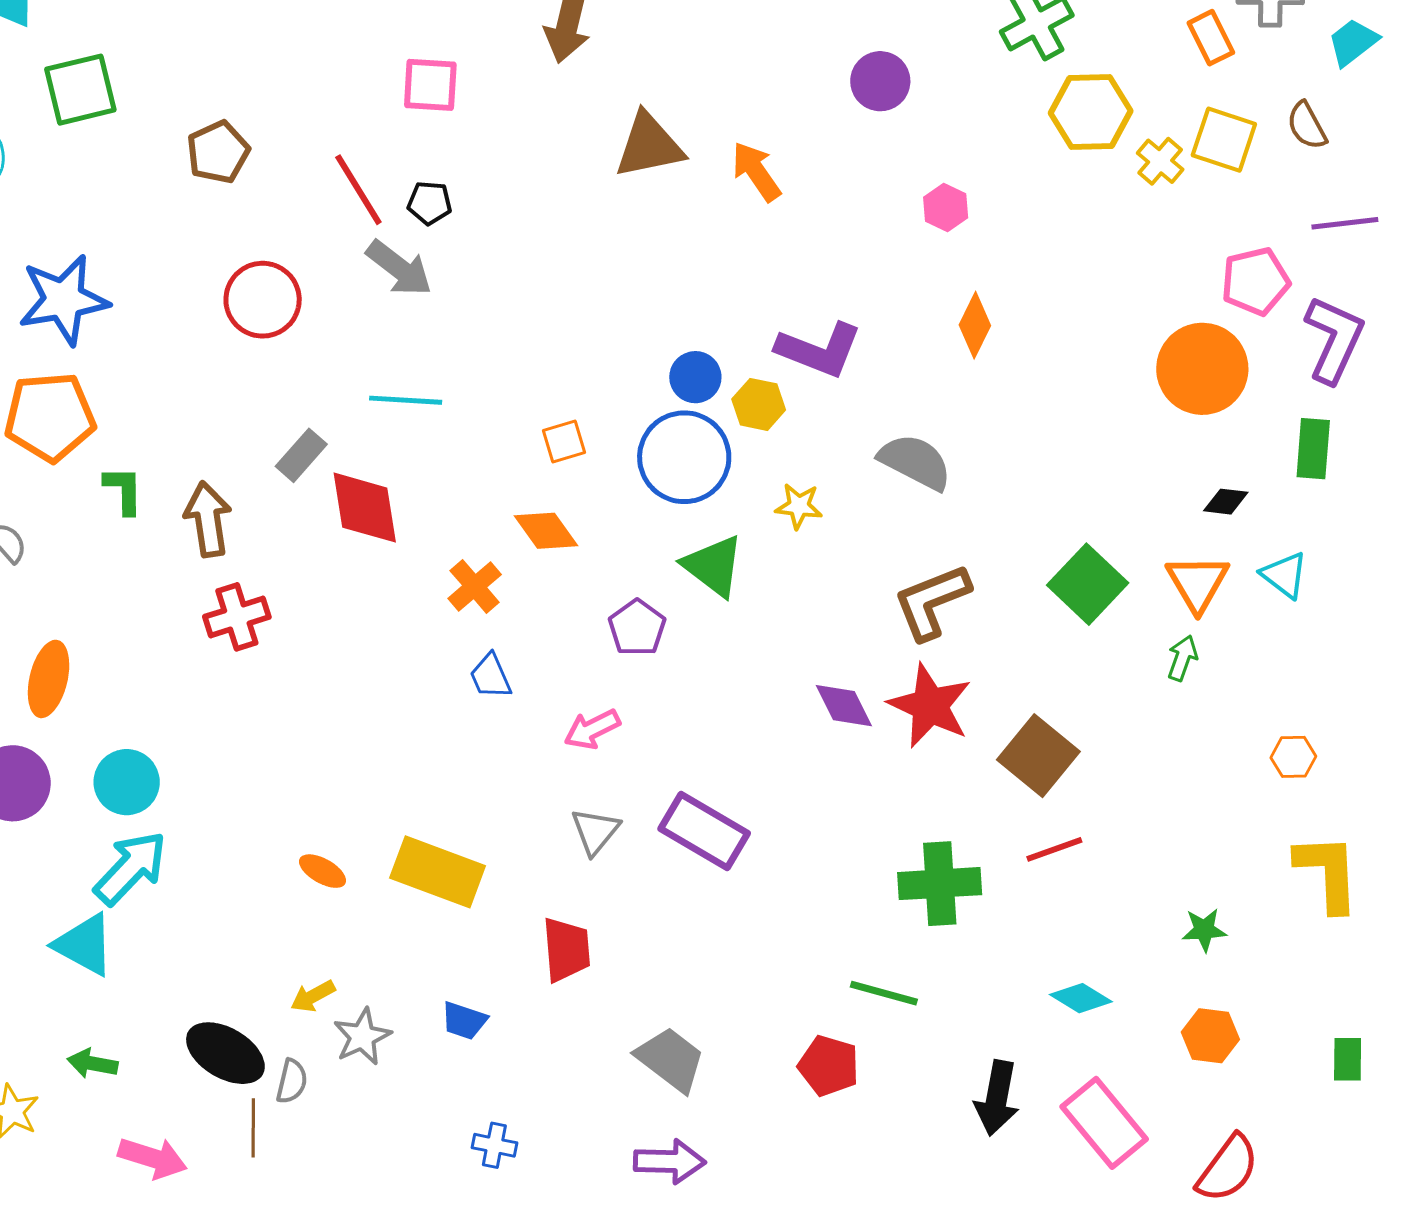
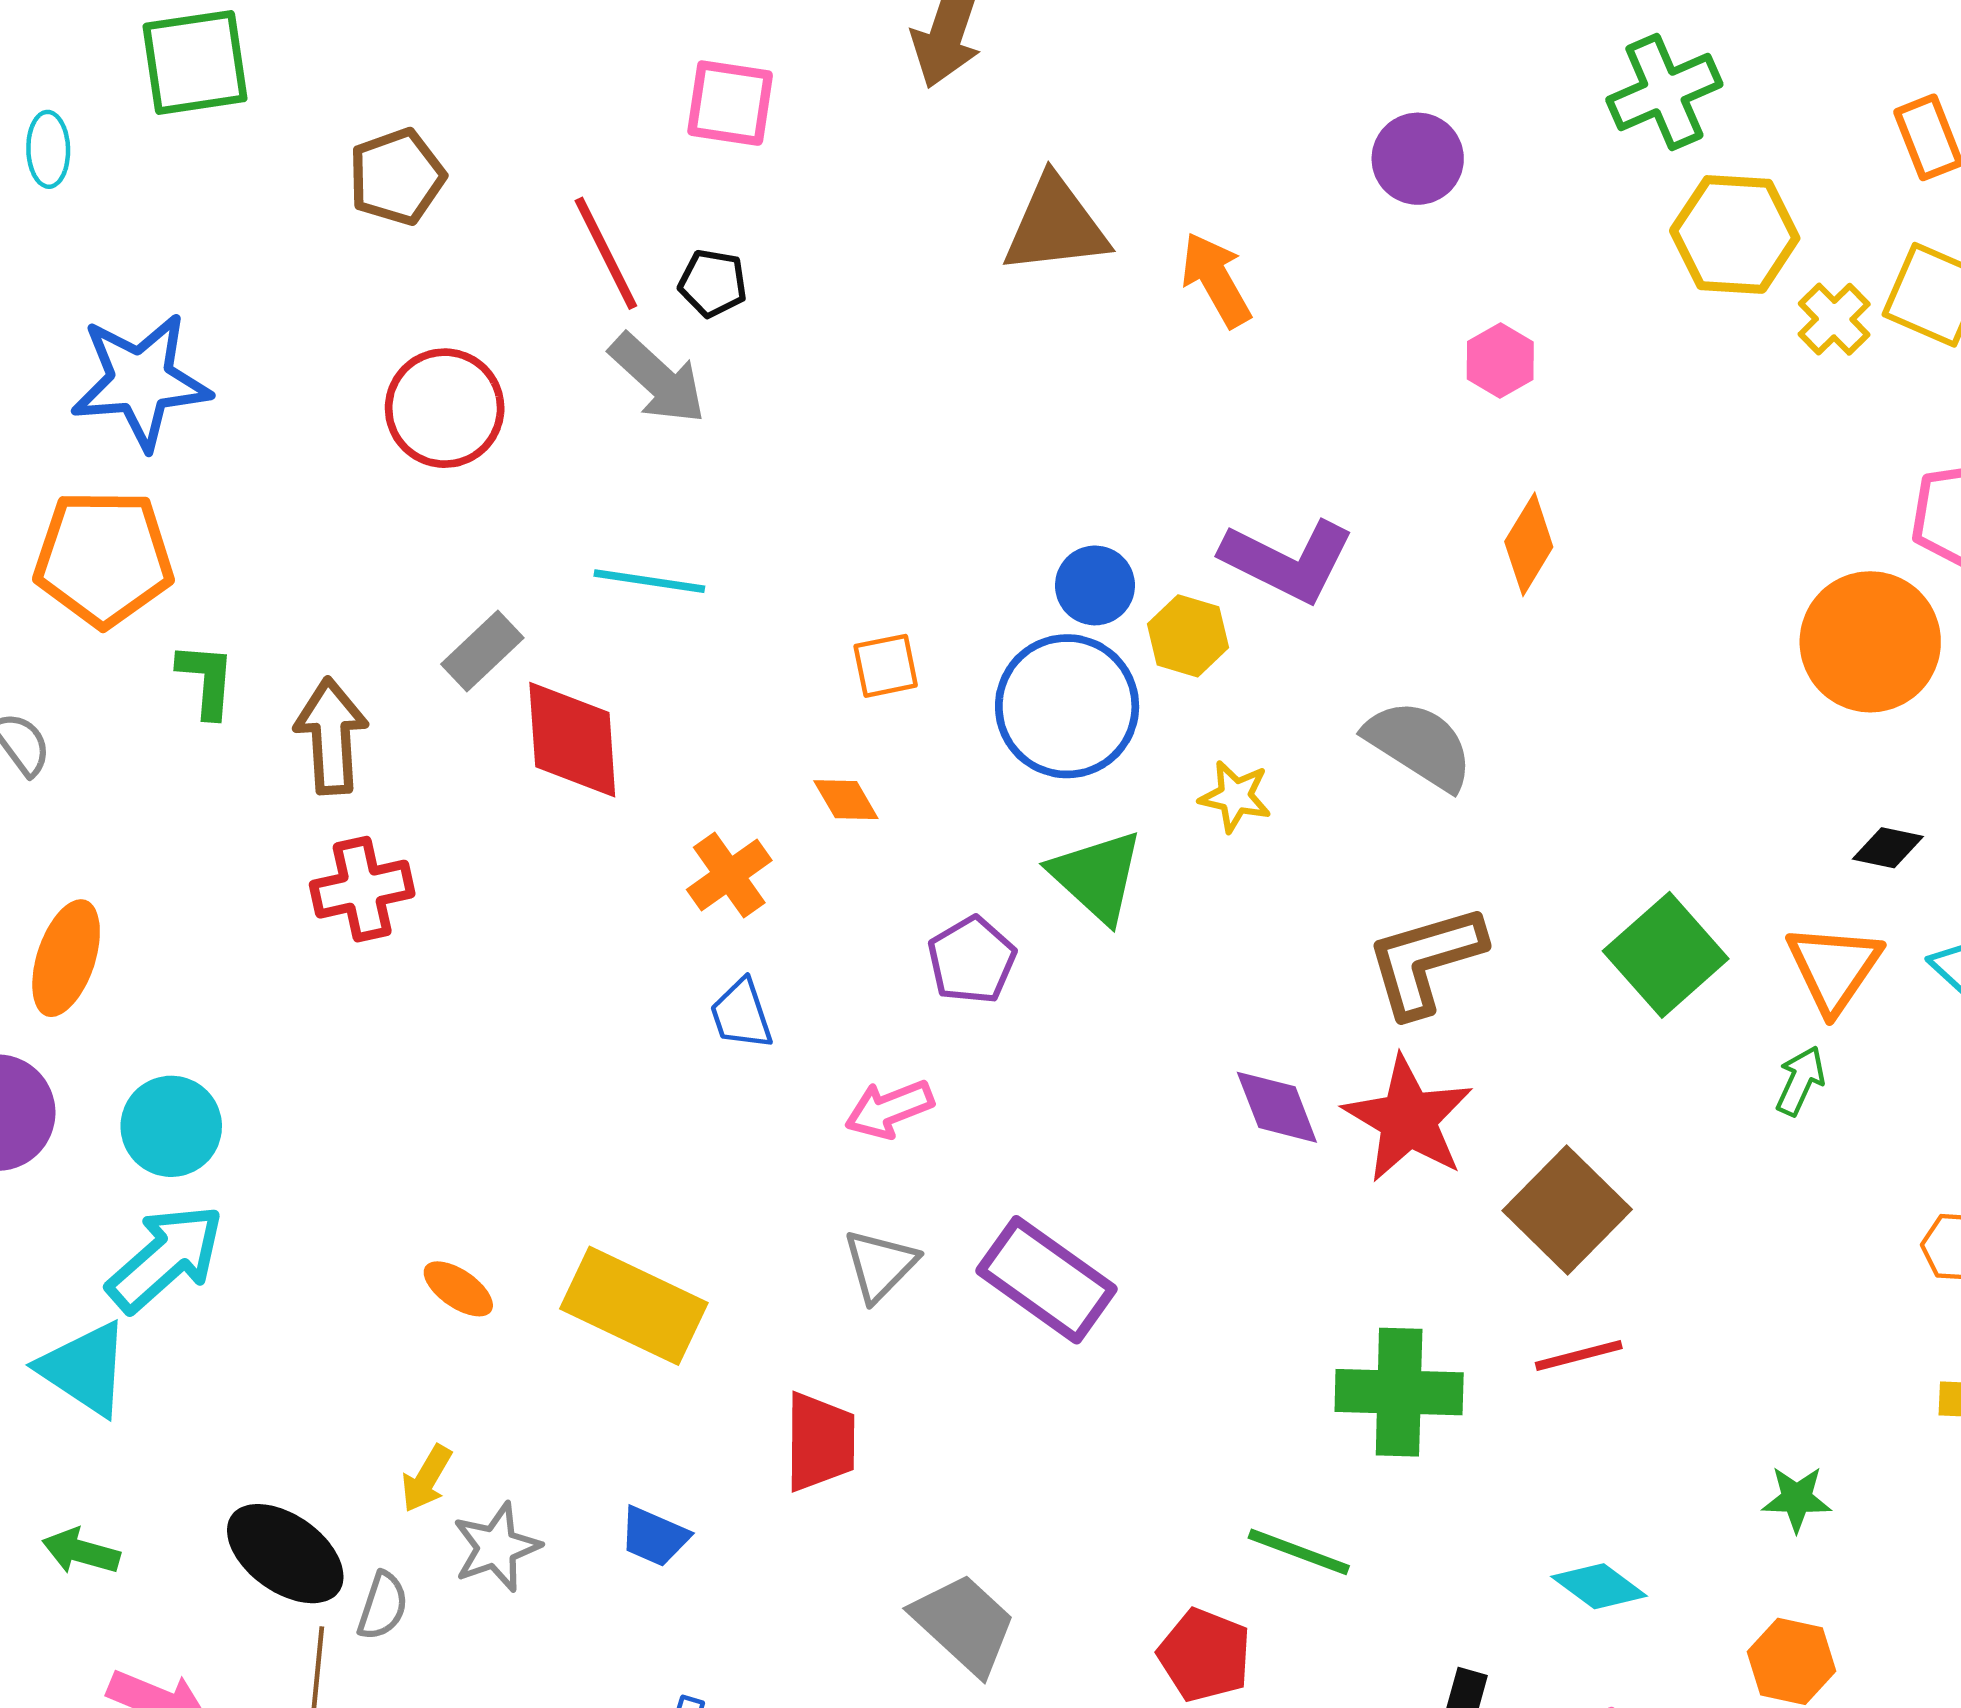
orange diamond: (546, 531) -> (846, 800), size x0.7
yellow arrow: (313, 996) -> (426, 1479), turned -36

